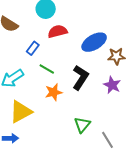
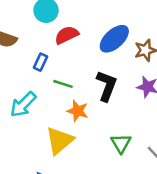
orange star: (54, 92) -> (78, 111), turned -30
yellow triangle: (21, 112) -> (59, 141), moved

